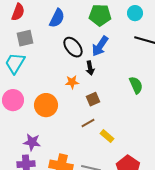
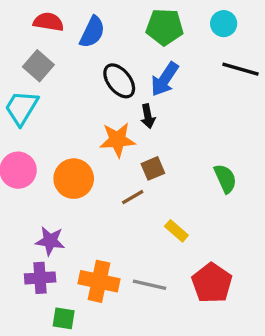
red semicircle: (18, 12) -> (48, 22), moved, turned -102
gray square: (25, 38) -> (38, 66), turned -36
orange star: (72, 82) -> (118, 140), size x1.5
green semicircle: (136, 85) -> (225, 179), moved
brown line: (88, 123) -> (133, 197), moved

